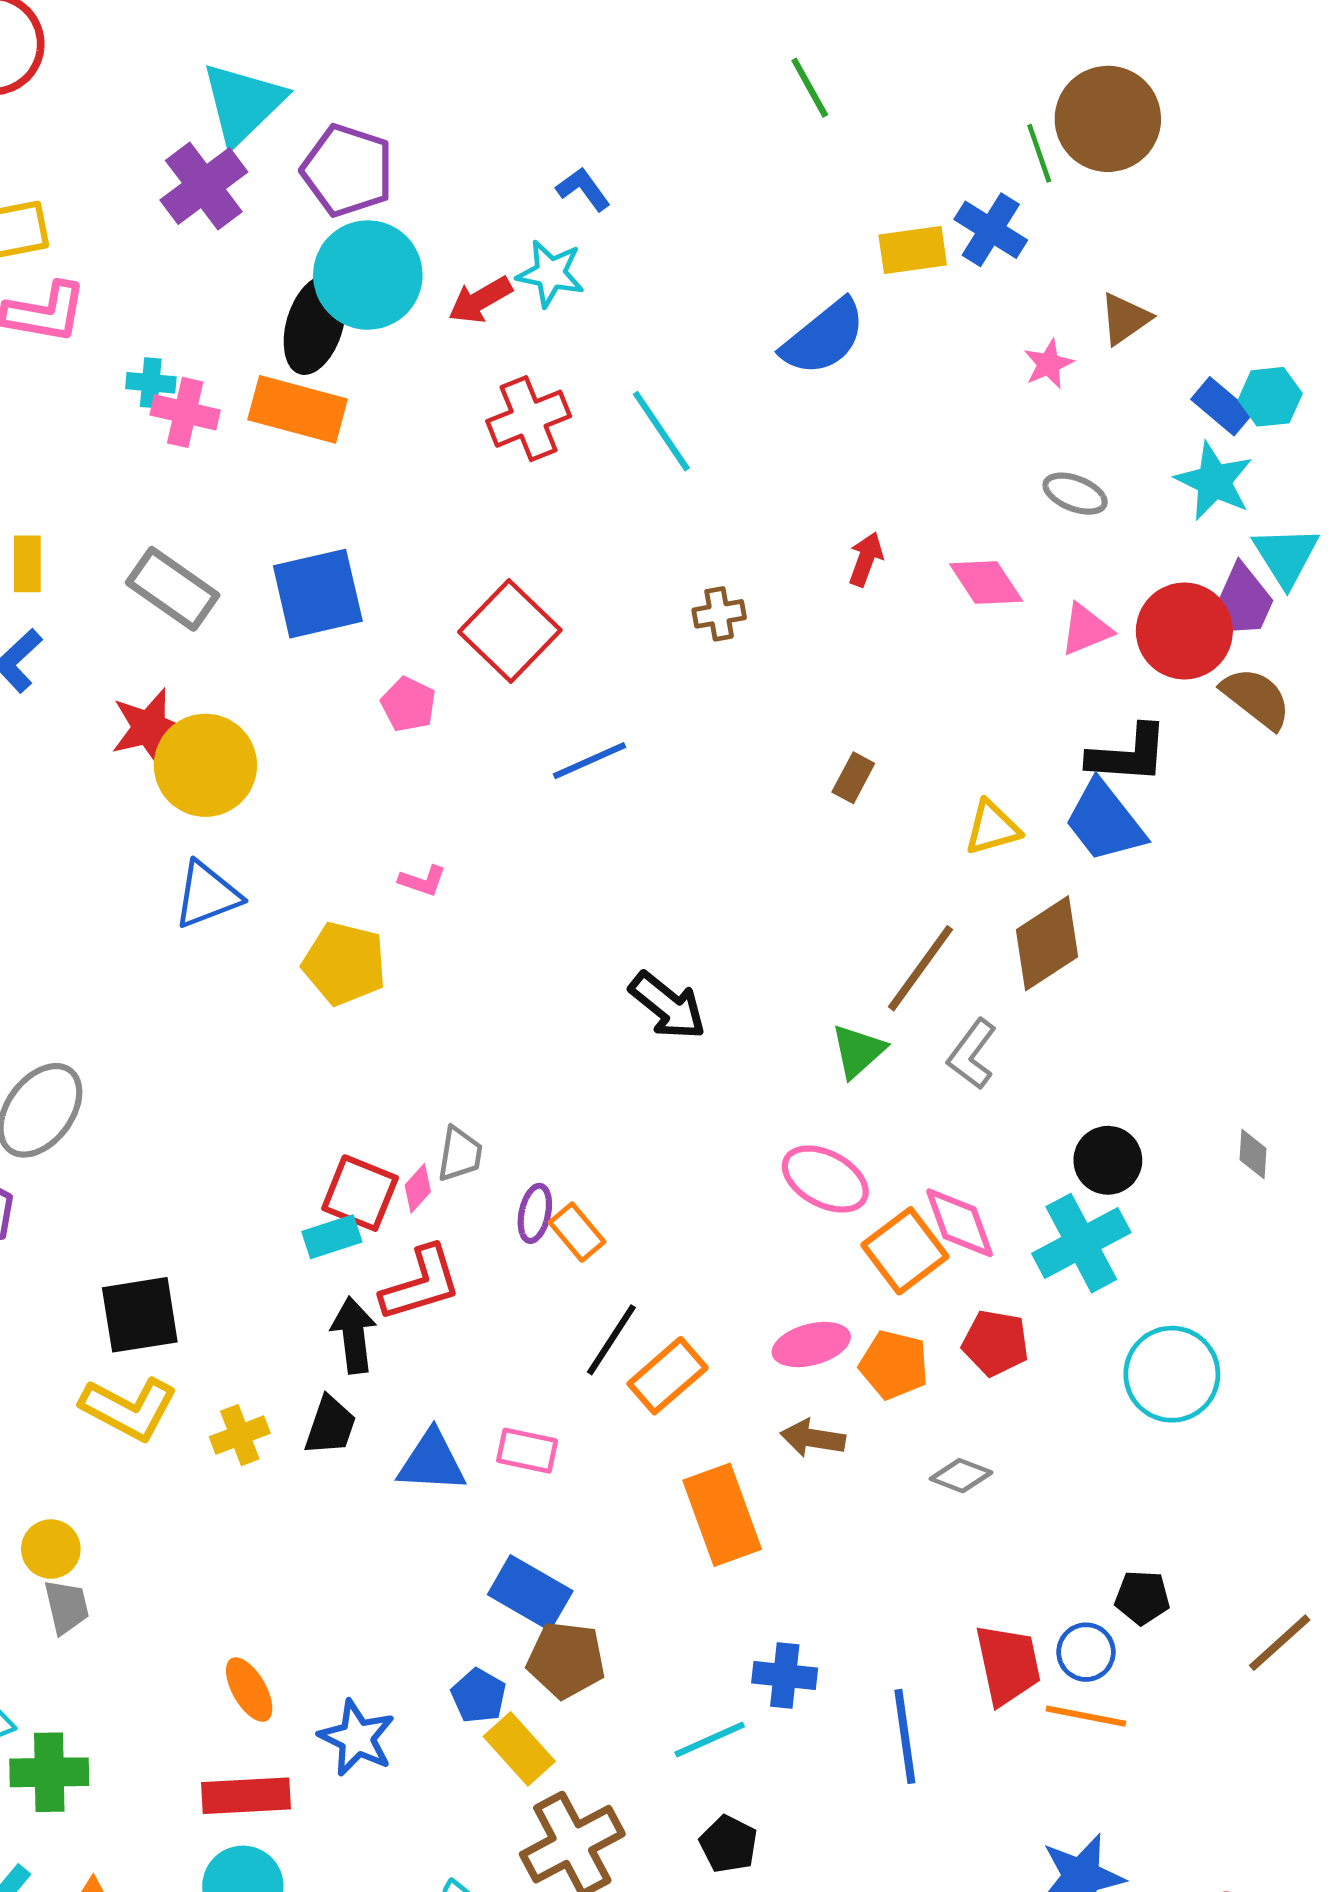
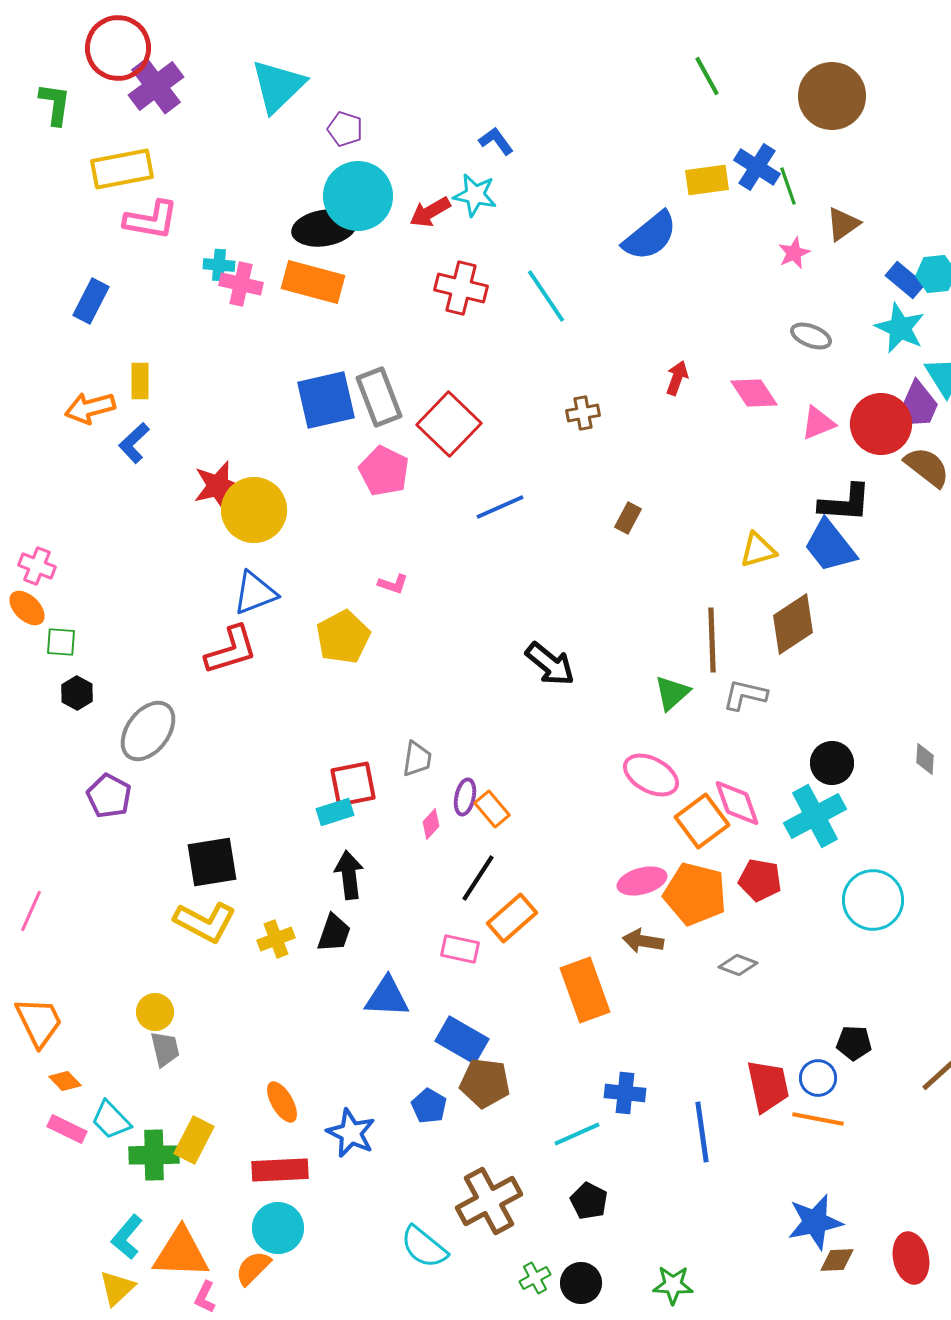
green line: (810, 88) -> (707, 76), moved
green line: (1039, 153) -> (788, 186), moved
purple pentagon: (347, 170) -> (345, 129), size x0.6
purple cross: (204, 186) -> (156, 86), moved
black ellipse: (315, 325) -> (324, 228), turned 64
red cross: (529, 419) -> (461, 288), turned 36
gray rectangle: (173, 589) -> (379, 397), moved, turned 34
pink pentagon: (408, 704) -> (384, 471), size x1.4
brown rectangle: (853, 778) -> (628, 518), moved
yellow pentagon: (344, 964) -> (343, 637), turned 30
brown line: (920, 968) -> (712, 640), turned -38
gray L-shape: (972, 1054) -> (745, 695), turned 66
pink diamond: (418, 1188) -> (431, 824), moved
red square: (360, 1193) -> (353, 784), turned -33
red L-shape: (421, 1284) -> (231, 650), moved
black line: (611, 1340) -> (478, 878), moved
orange pentagon: (894, 1365) -> (695, 894), size x1.4
orange rectangle: (668, 1376) -> (512, 918), moved
blue triangle: (432, 1462) -> (387, 997), moved
yellow rectangle: (519, 1749) -> (194, 1140), moved, turned 69

